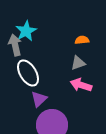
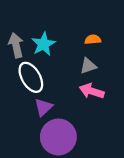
cyan star: (26, 31) -> (43, 44), moved

